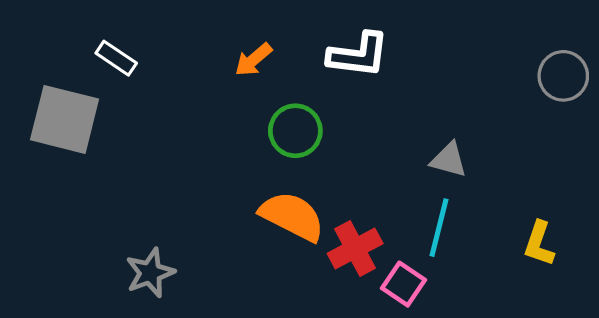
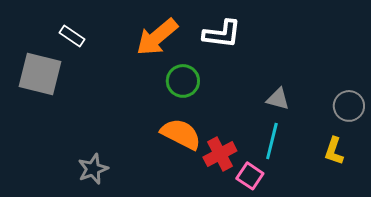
orange arrow: (253, 60) -> (157, 37), size x1.8
gray circle: (563, 76) -> (349, 106), moved

